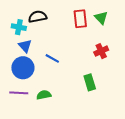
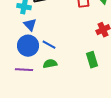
blue line: (52, 58) -> (49, 45), moved
green semicircle: (44, 95) -> (50, 64), moved

